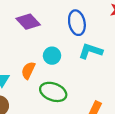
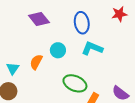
green ellipse: (53, 92) -> (75, 83), moved

